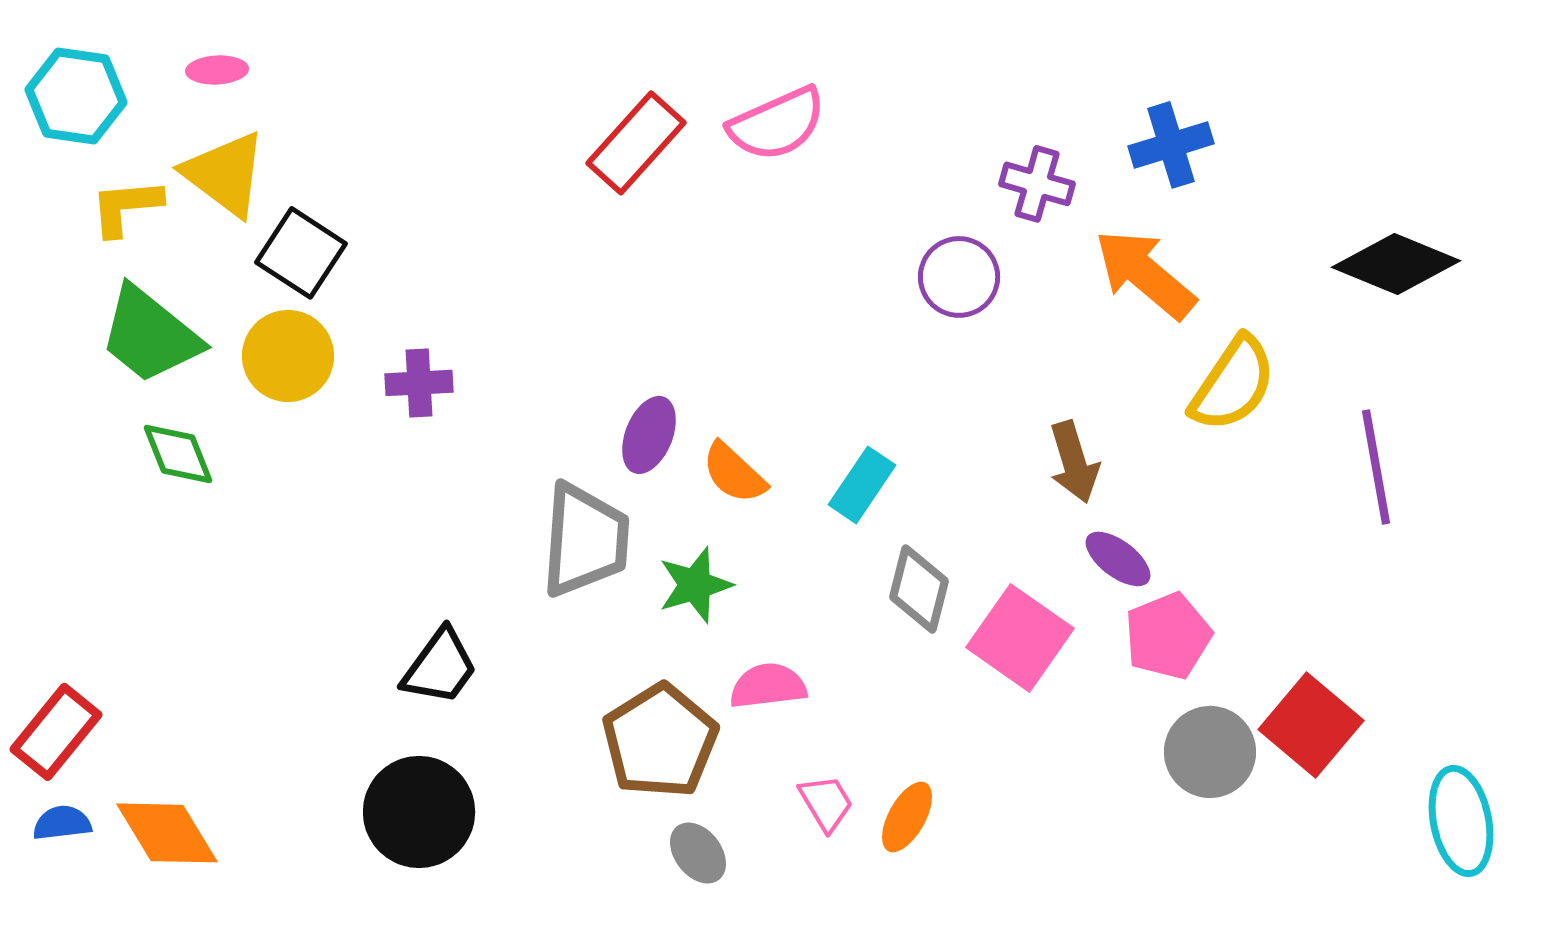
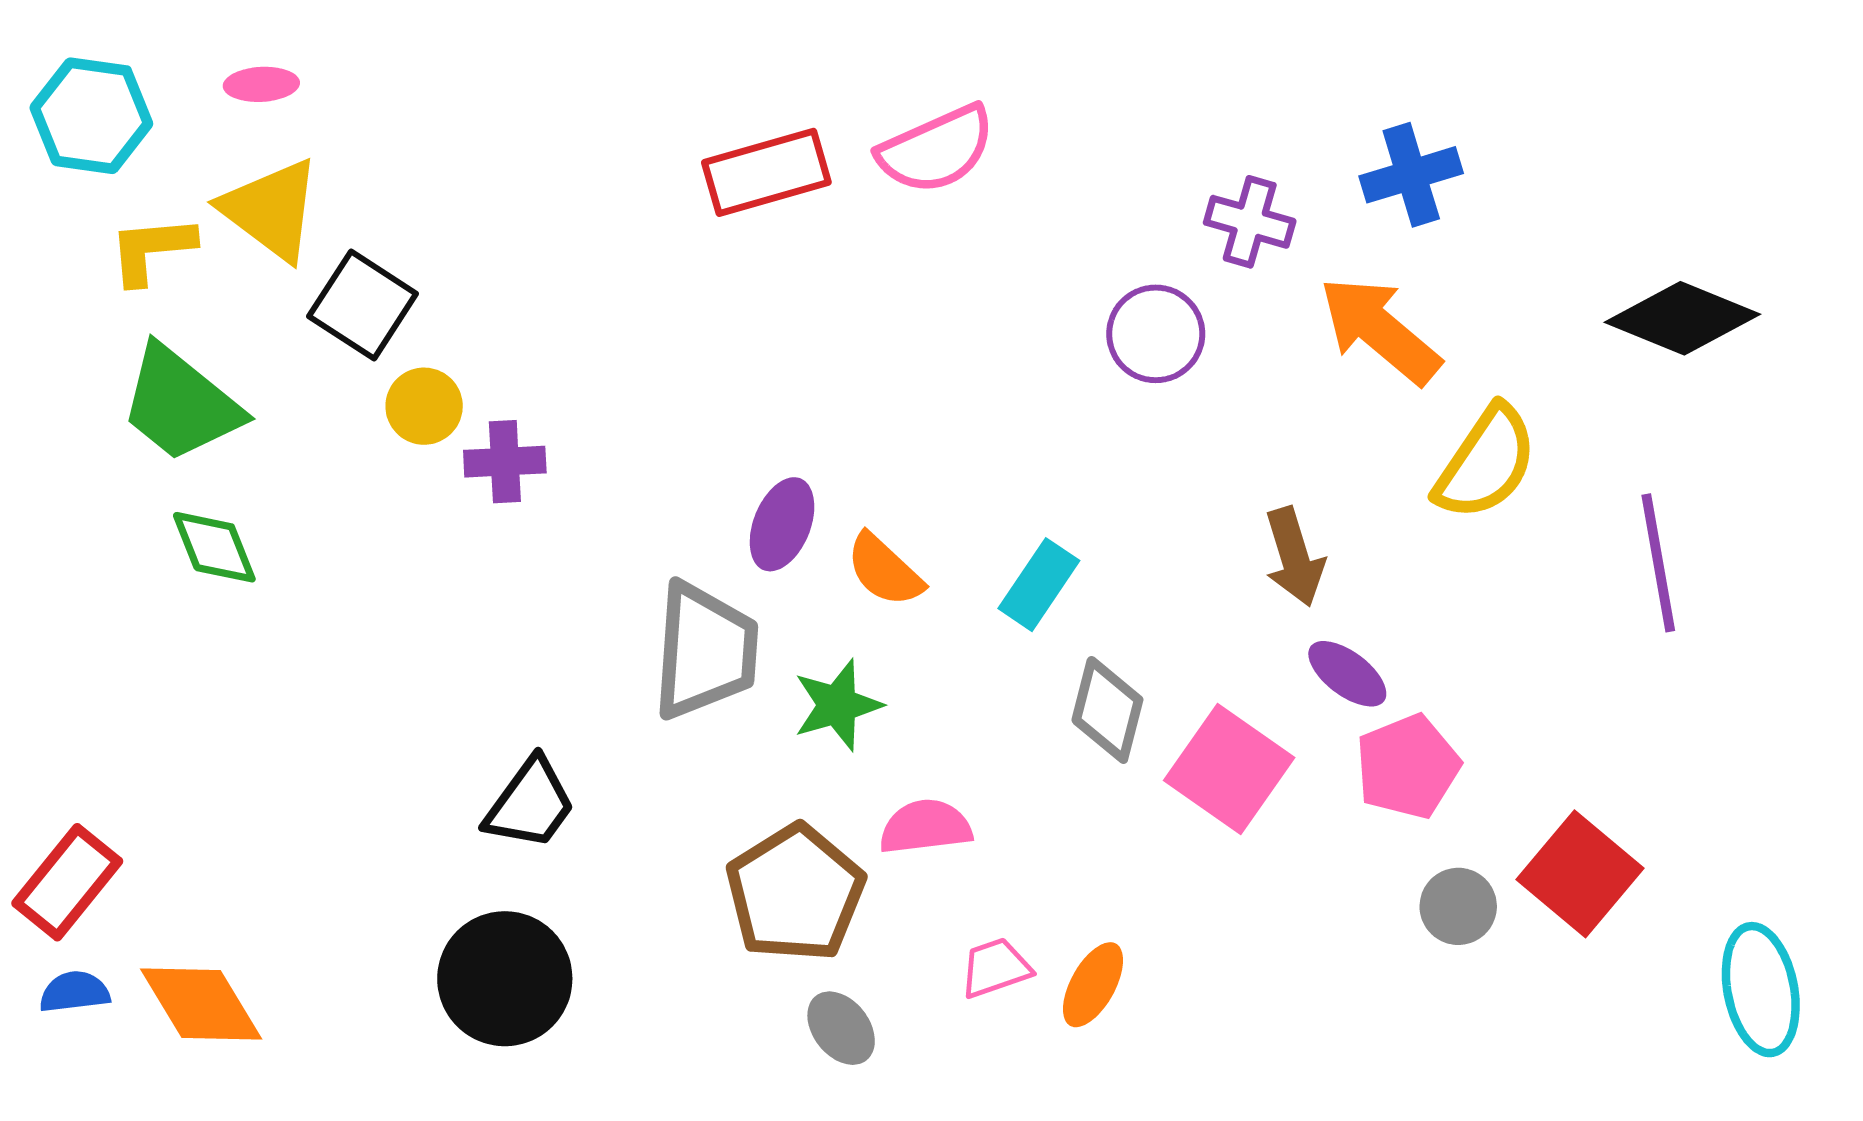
red rectangle: (636, 143) -> (766, 172), turned 32
yellow circle: (288, 356) -> (424, 406), moved, size x0.7
gray circle: (1210, 752) -> (1458, 906), size x0.7
pink trapezoid: (826, 803) -> (995, 968), turned -78

